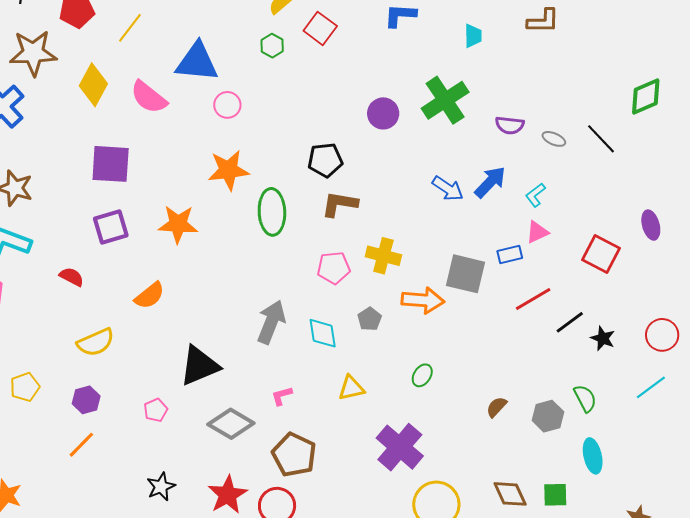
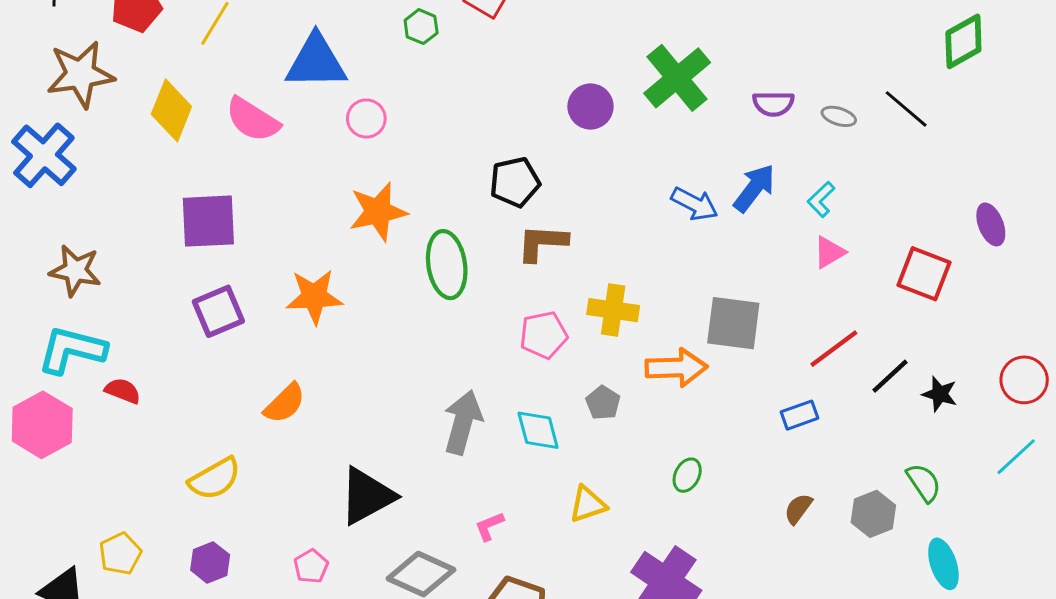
blue rectangle: (510, 254) -> (800, 415), moved
red semicircle: (72, 277) -> (123, 391), moved

